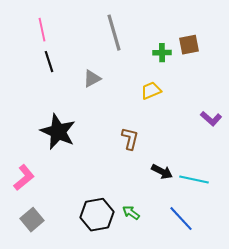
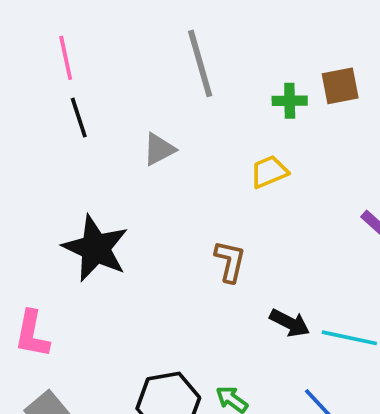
pink L-shape: (24, 178) -> (32, 334), turned 140

